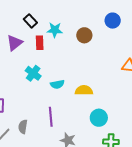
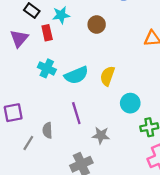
brown circle: (84, 35) -> (97, 25), moved
cyan semicircle: (57, 84) -> (76, 75), size x1.5
yellow semicircle: (84, 90) -> (107, 76), turned -60

